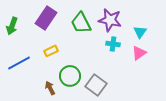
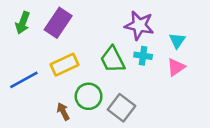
green trapezoid: (81, 23) -> (113, 60), moved
green arrow: (12, 26) -> (23, 23), moved
yellow rectangle: (51, 51) -> (64, 65), size x1.5

